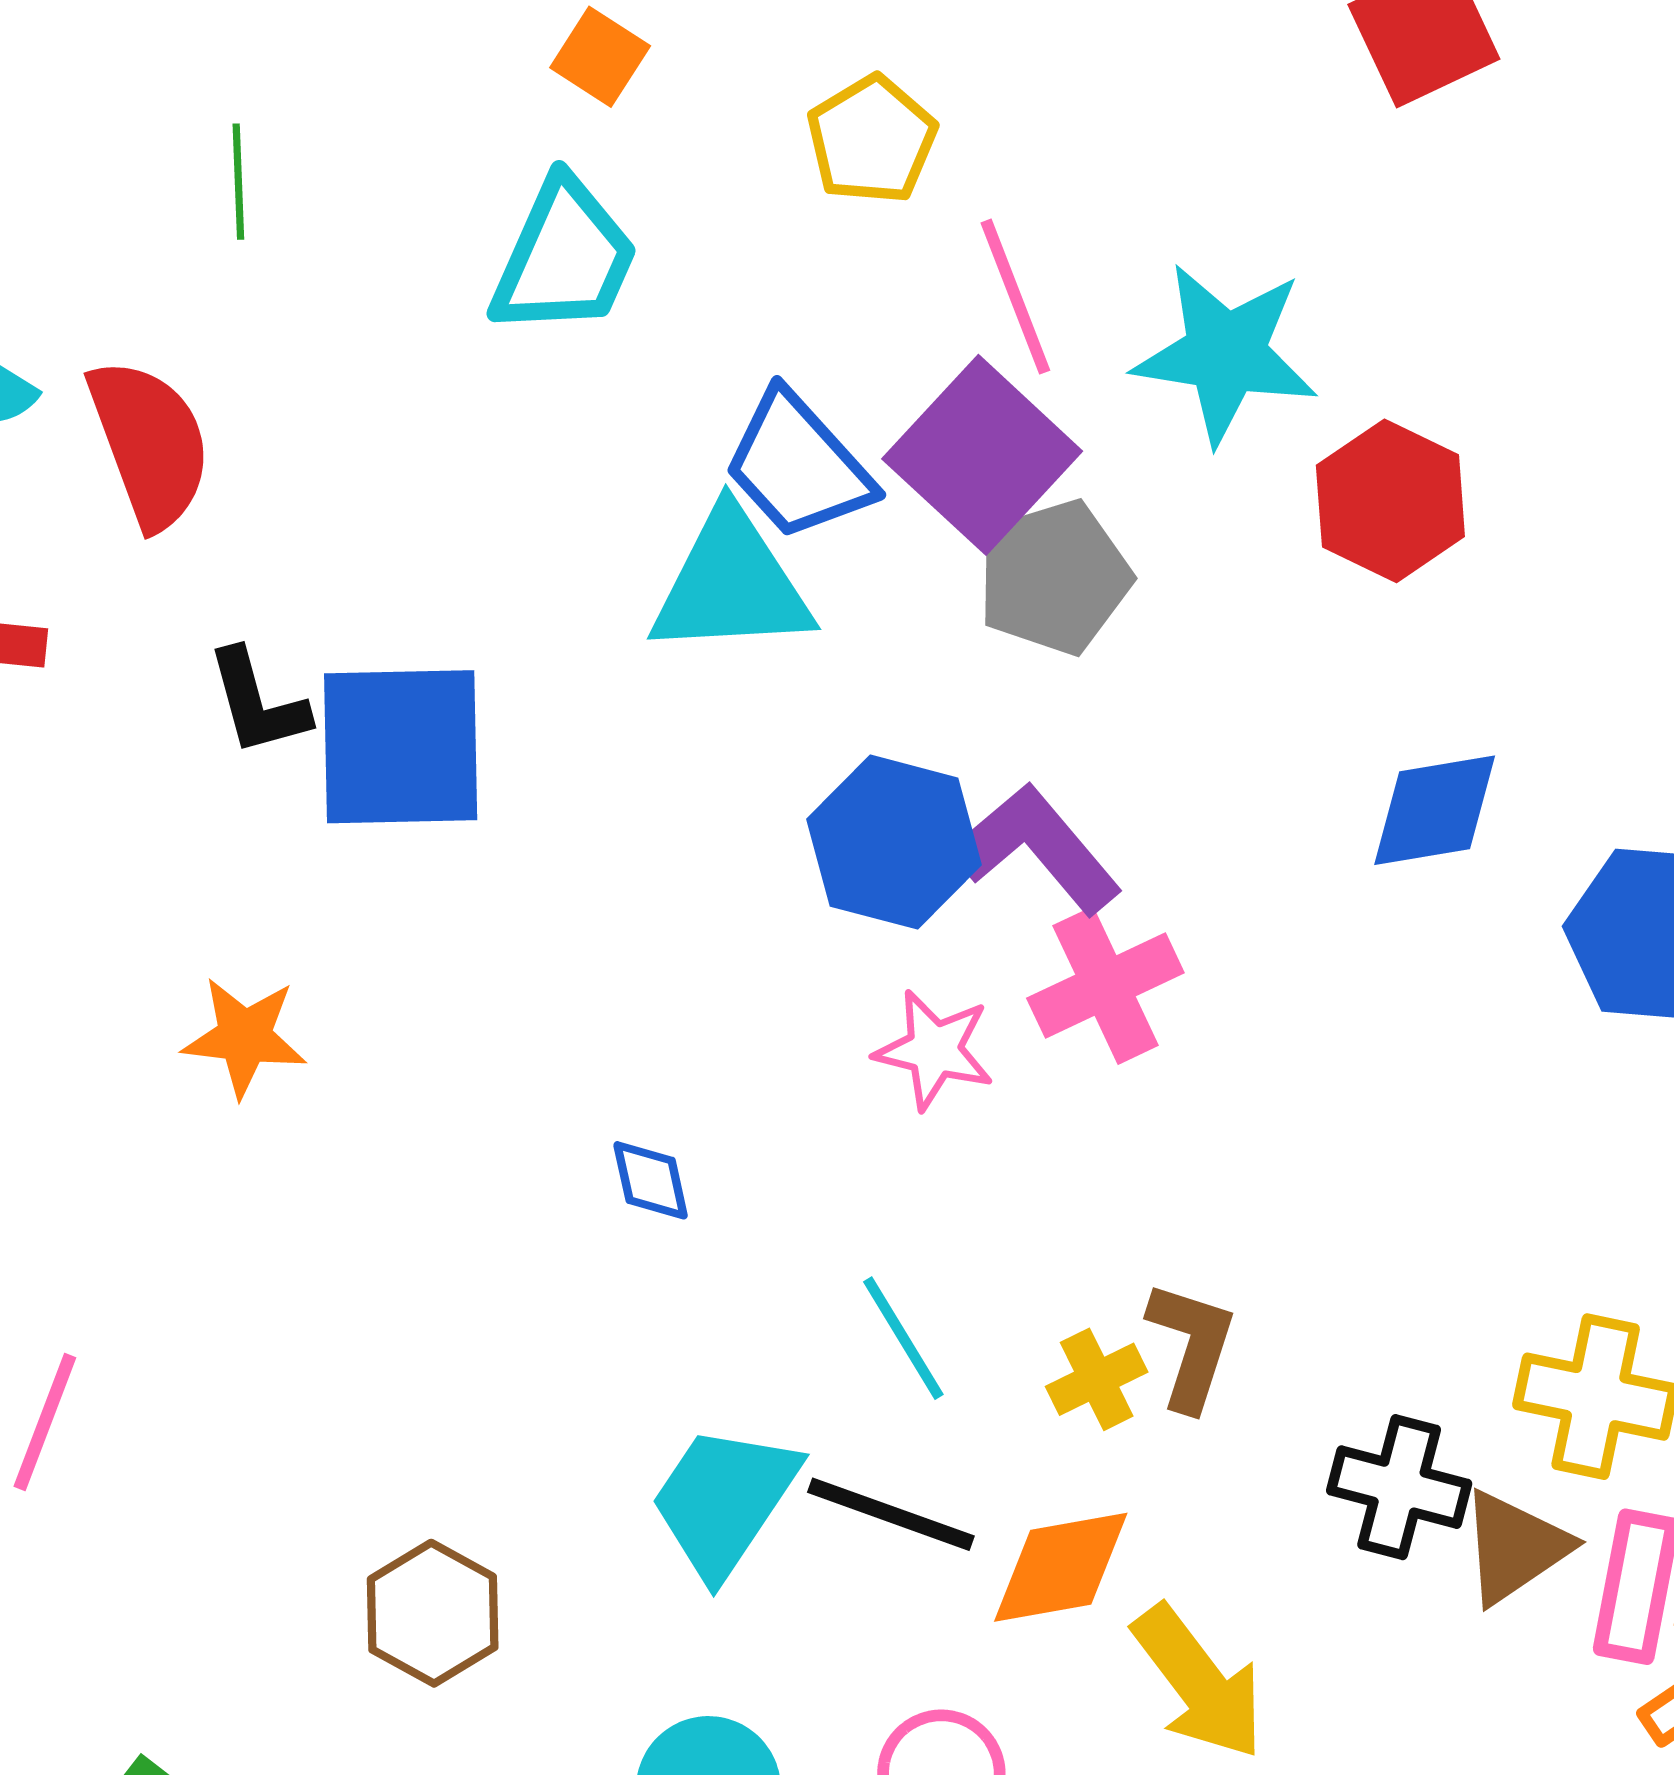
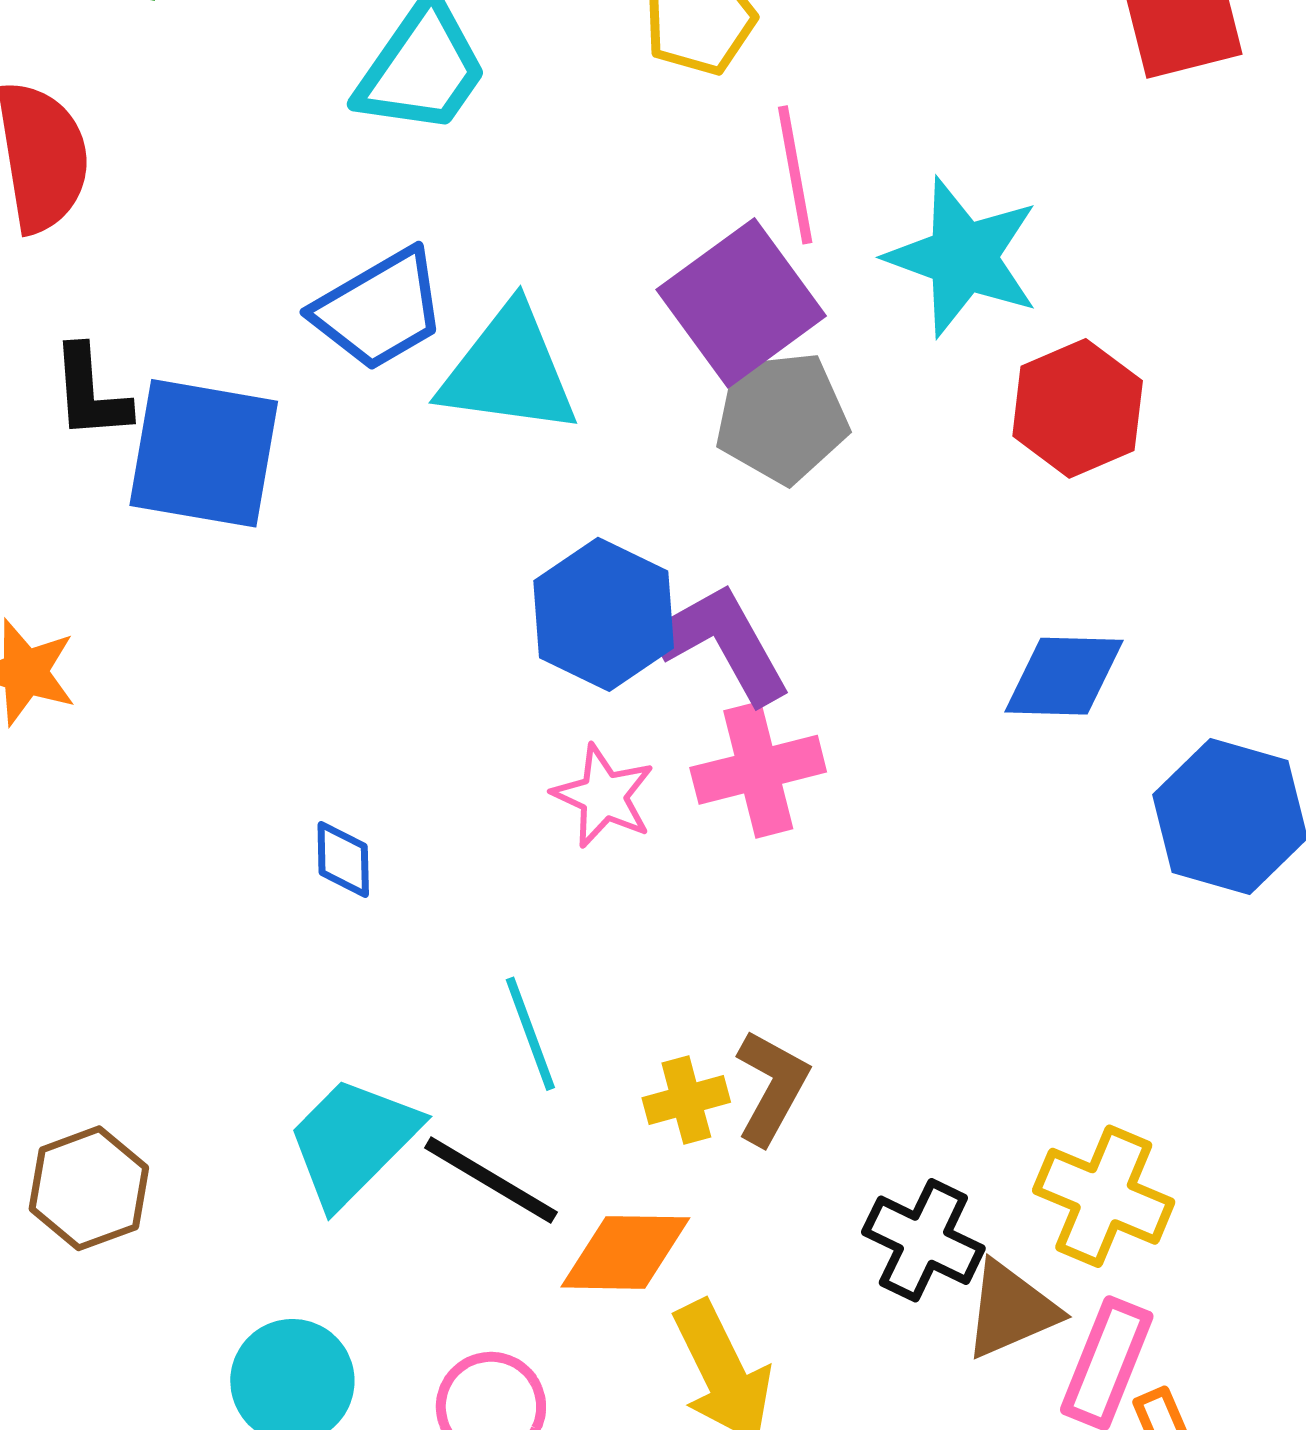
blue trapezoid: (798, 466) -> (379, 310), moved, turned -89

